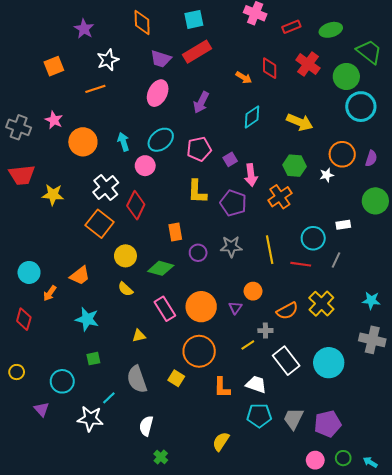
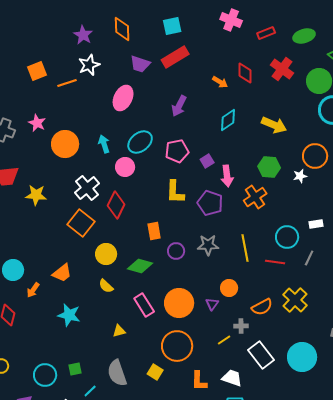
purple star: (84, 29) -> (83, 35), moved
orange line: (95, 89) -> (67, 83), moved
pink ellipse: (158, 93) -> (123, 98), moved
green square: (93, 359) -> (75, 369), moved

